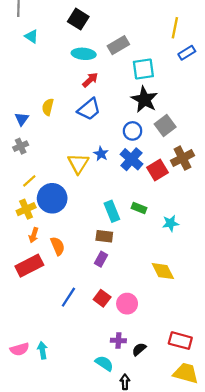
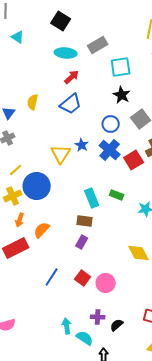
black star: (144, 99) -> (122, 95), size x0.7
orange semicircle: (58, 246) -> (42, 230), turned -114
cyan arrow: (42, 350) -> (67, 326), moved

